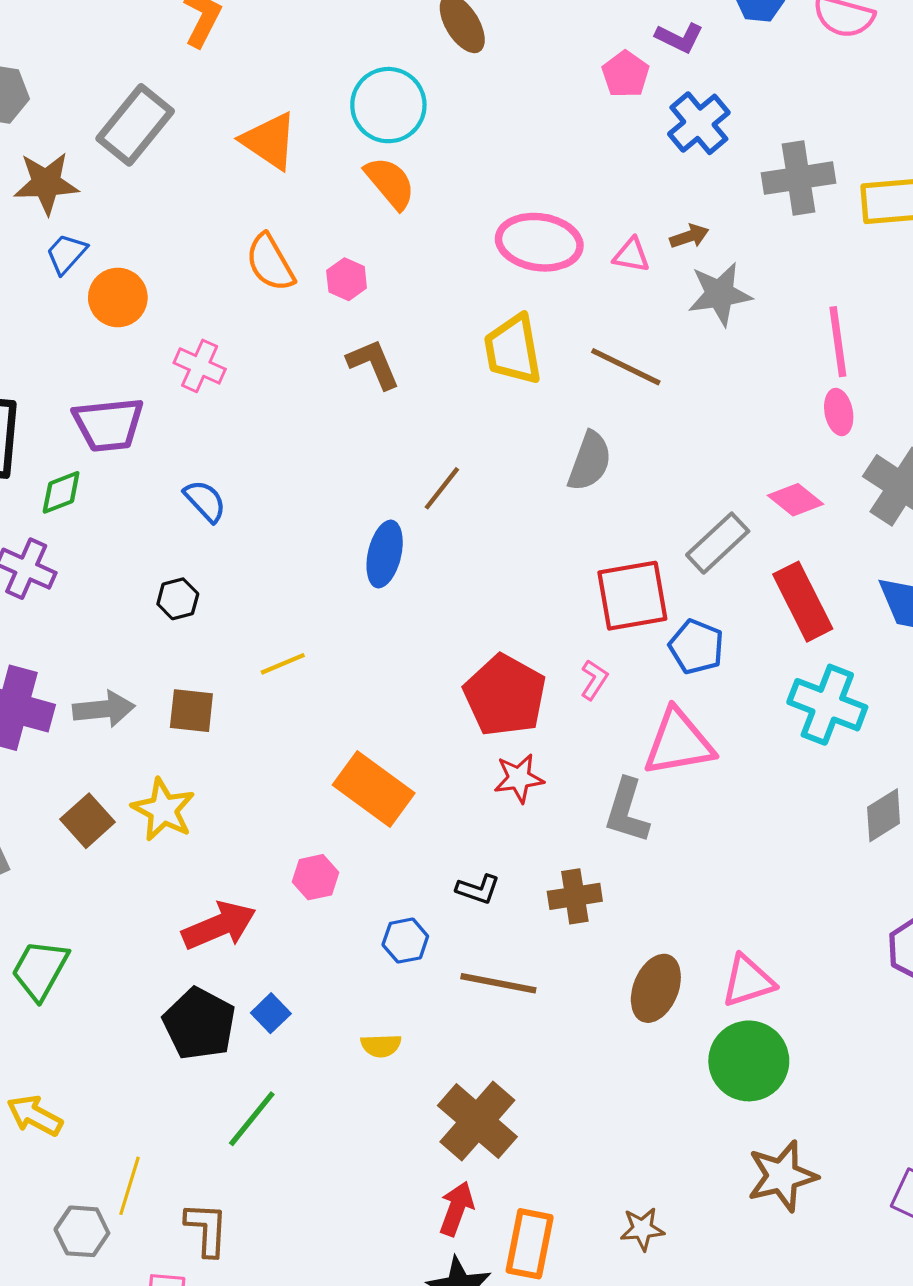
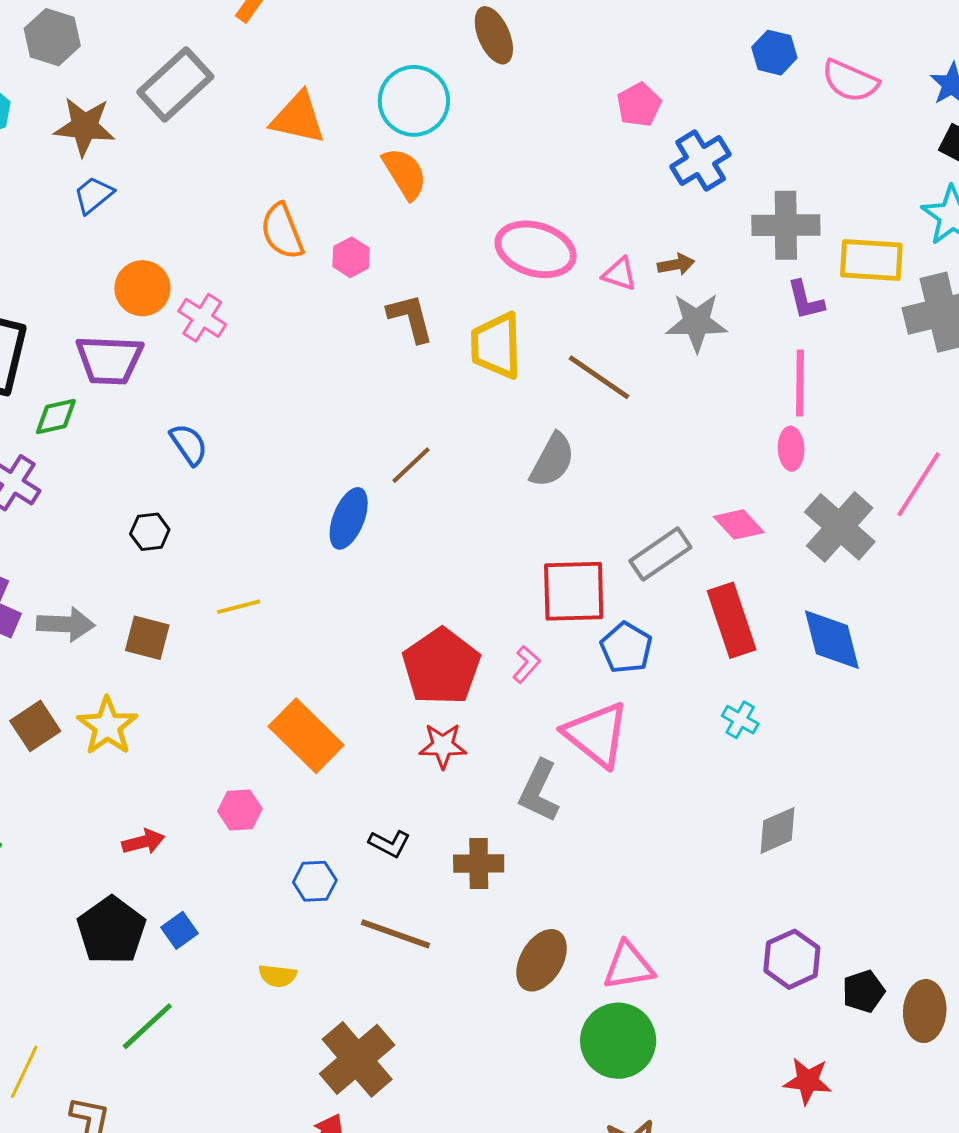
purple L-shape: (679, 38) -> (806, 300), moved, turned 42
orange triangle: (269, 141) -> (298, 118), turned -30
orange circle: (118, 298) -> (142, 288), moved
brown L-shape: (374, 364) -> (410, 318), moved
cyan cross: (827, 705) -> (740, 720), size x0.5
pink triangle: (679, 743) -> (596, 734), turned 40
red arrow: (219, 926) -> (143, 842), size x0.6

